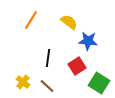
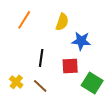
yellow semicircle: (69, 22) -> (62, 22), turned 72
red square: (77, 66) -> (70, 66), turned 30

